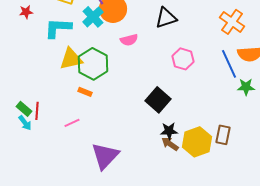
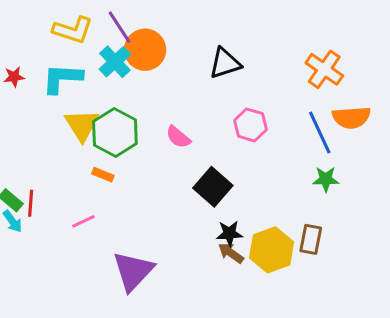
red star: (26, 12) -> (14, 77), moved
pink semicircle: (129, 40) -> (178, 137), moved, turned 54
yellow triangle: (71, 59) -> (82, 125), turned -50
green star: (246, 87) -> (326, 179), moved

